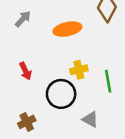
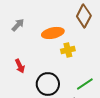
yellow cross: (79, 70) -> (68, 50), moved
green line: (108, 81) -> (85, 84), moved, turned 66

